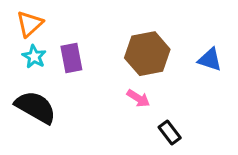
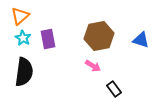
black semicircle: (36, 107) -> (24, 72), turned 68

